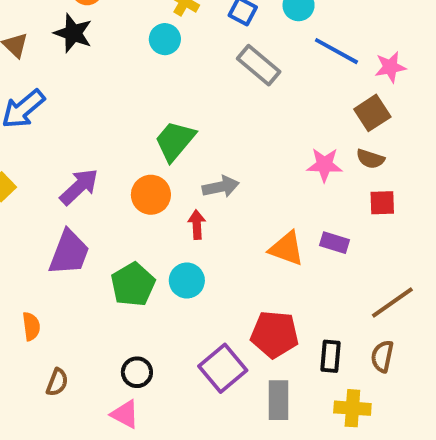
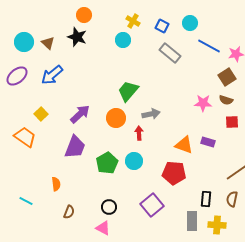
red pentagon: (275, 334) -> (174, 173), moved
gray rectangle: (279, 400) -> (192, 221), moved

